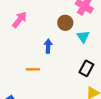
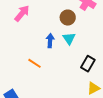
cyan triangle: (83, 37) -> (69, 38), moved
orange line: (33, 69) -> (34, 63), turned 32

